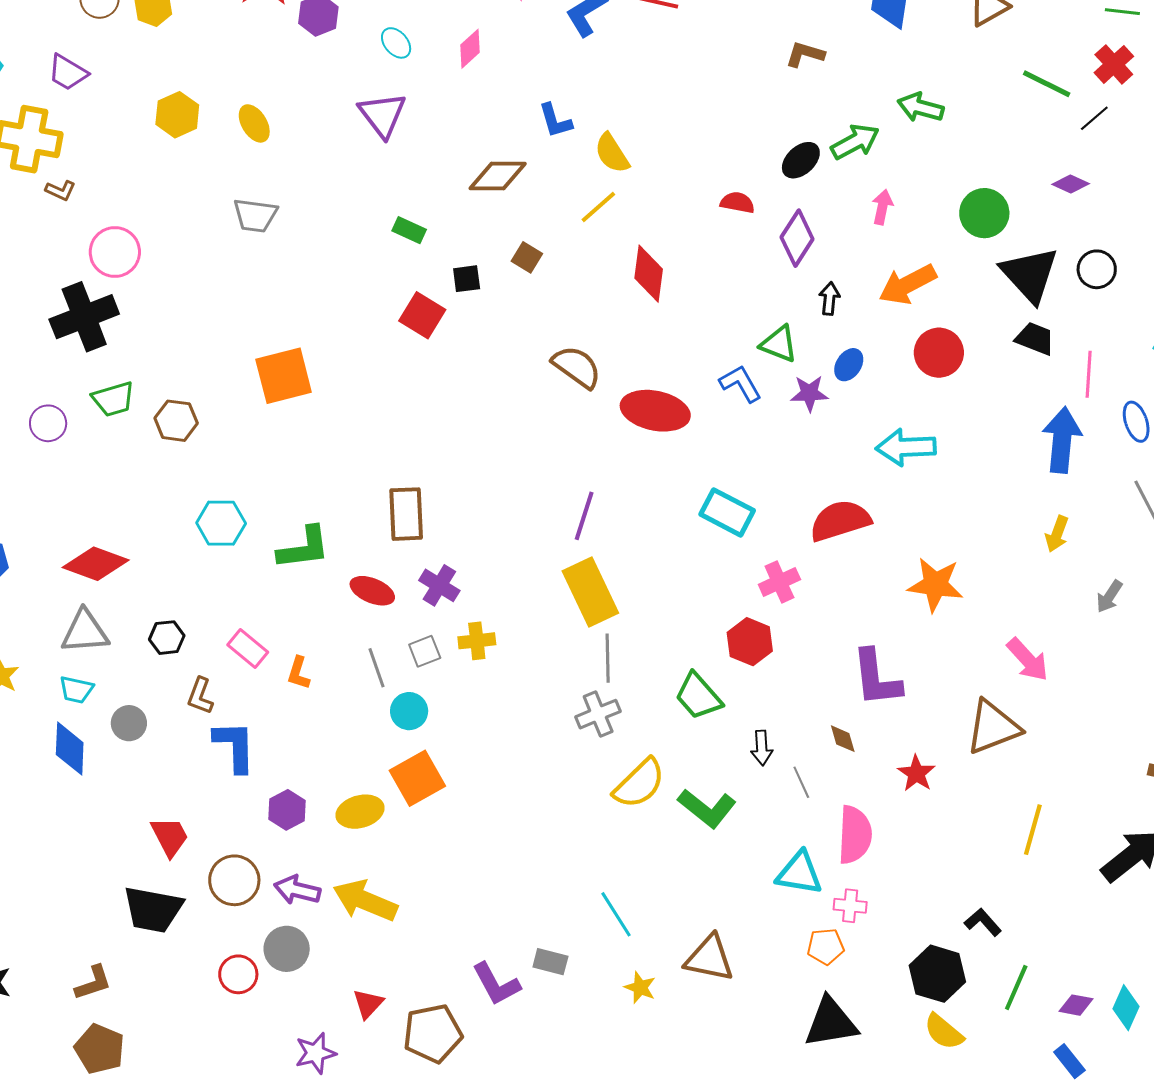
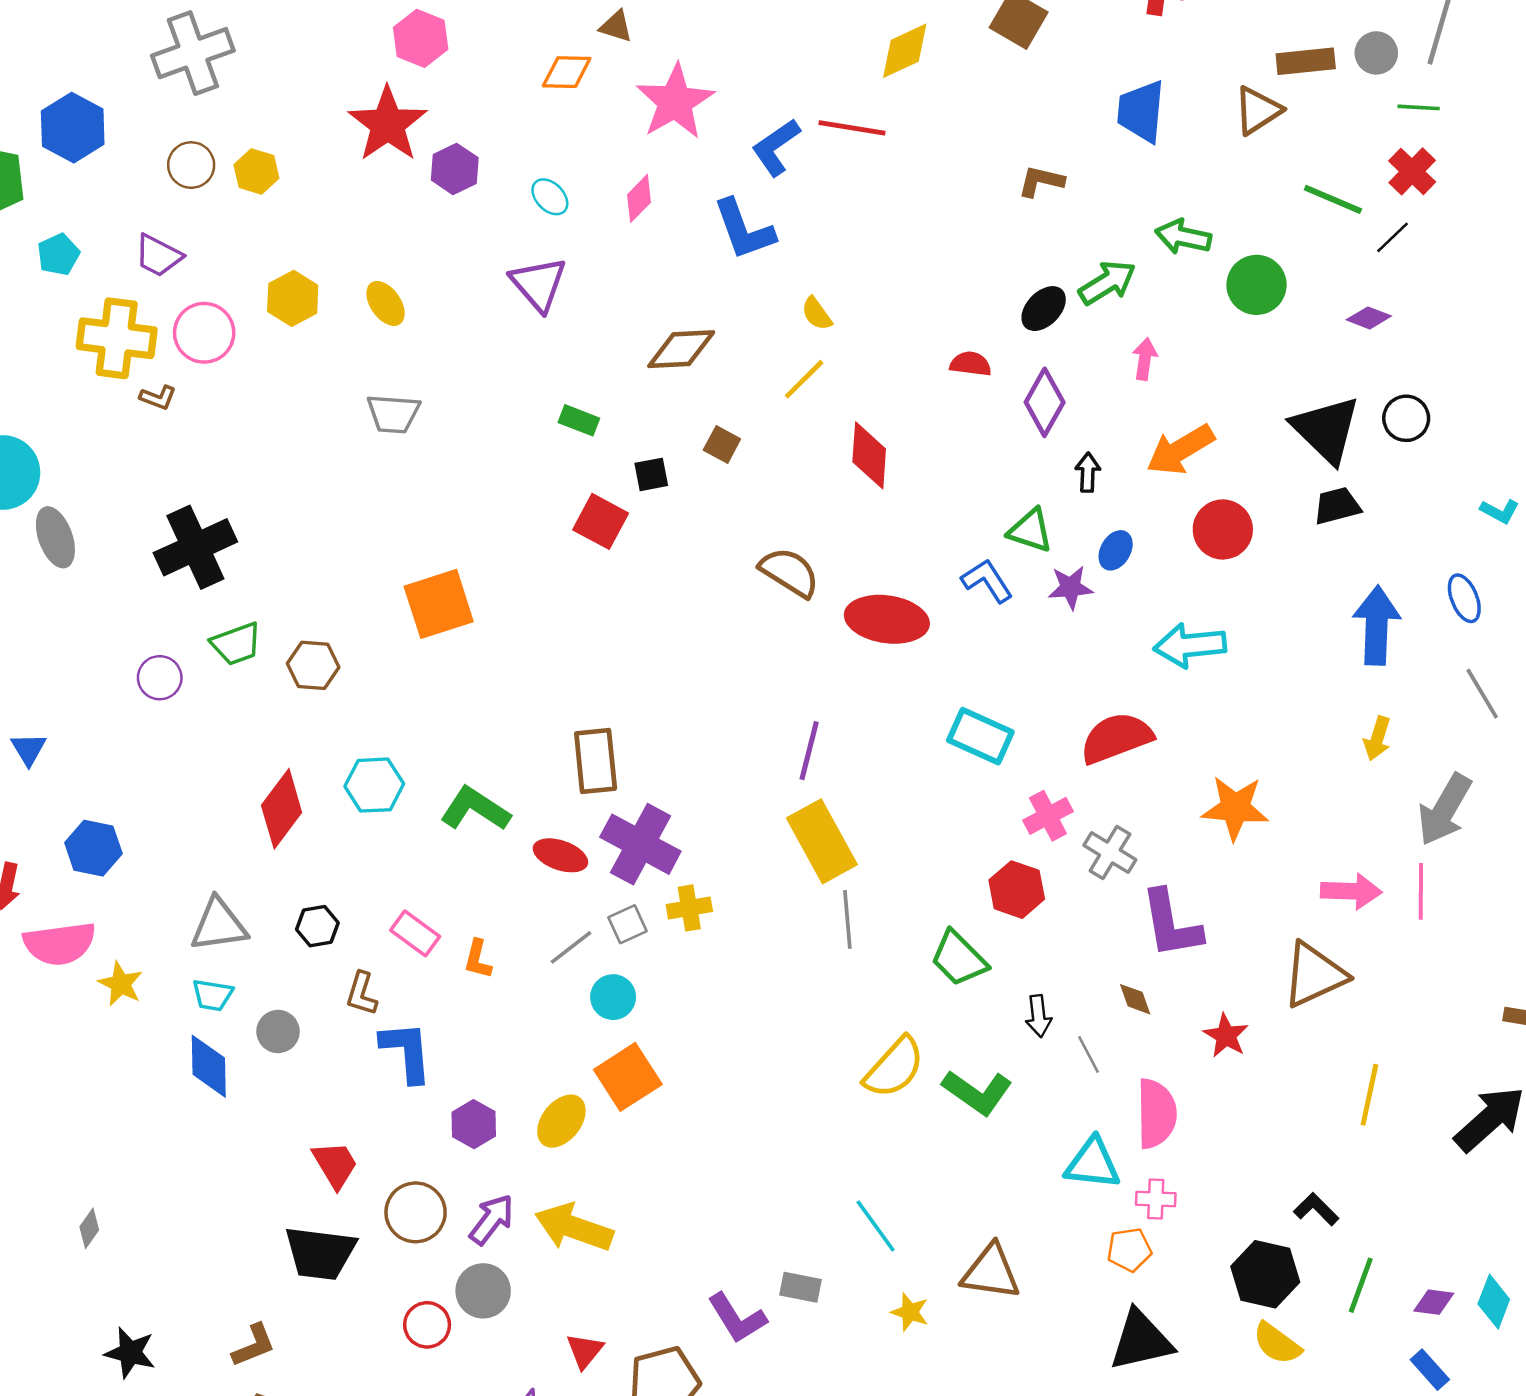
blue L-shape: (555, 121) -> (744, 229), moved, size x1.5
yellow semicircle: (612, 153) -> (817, 314), size x0.7
green circle: (984, 213) -> (1257, 285), moved
pink circle: (115, 252) -> (204, 333), moved
black trapezoid: (1035, 339) -> (1337, 506), turned -33
pink line: (1089, 374) -> (1421, 891), moved
green L-shape: (304, 548) -> (475, 809), turned -136
red diamond: (96, 564) -> (282, 809), moved, turned -70
purple cross: (439, 585) -> (640, 844), size x1.6
gray arrow: (1109, 596) -> (1445, 810), size x1.8
pink arrow: (1028, 660) -> (1351, 891), turned -42
gray line: (377, 668) -> (571, 947), turned 75
gray cross: (598, 714) -> (1110, 853), moved, turned -33
yellow ellipse: (360, 812) -> (561, 1121), turned -33
purple arrow: (297, 890) -> (492, 1219), turned 117

